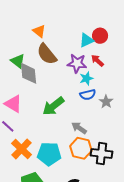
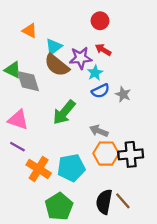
cyan triangle: (86, 40) -> (54, 47), moved
brown semicircle: (47, 54) -> (57, 65), moved

